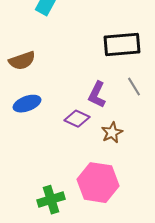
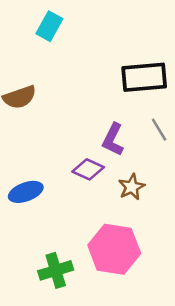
blue ellipse: (27, 104) -> (26, 192), moved

